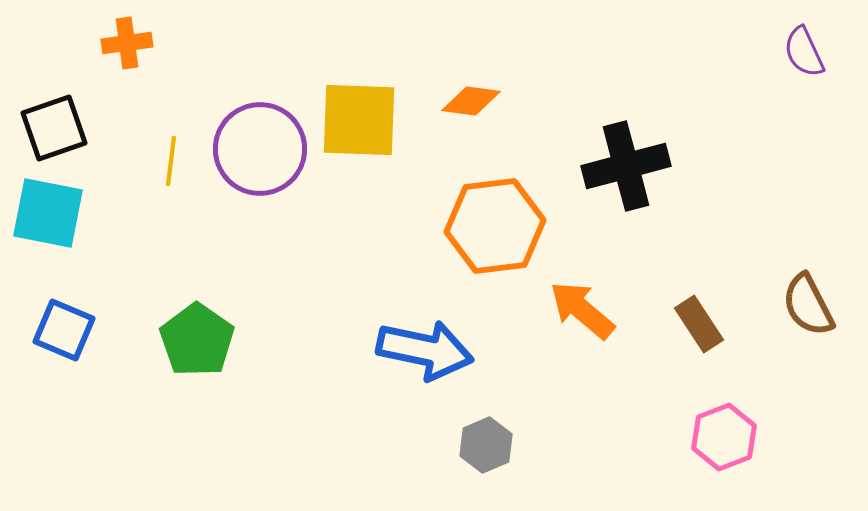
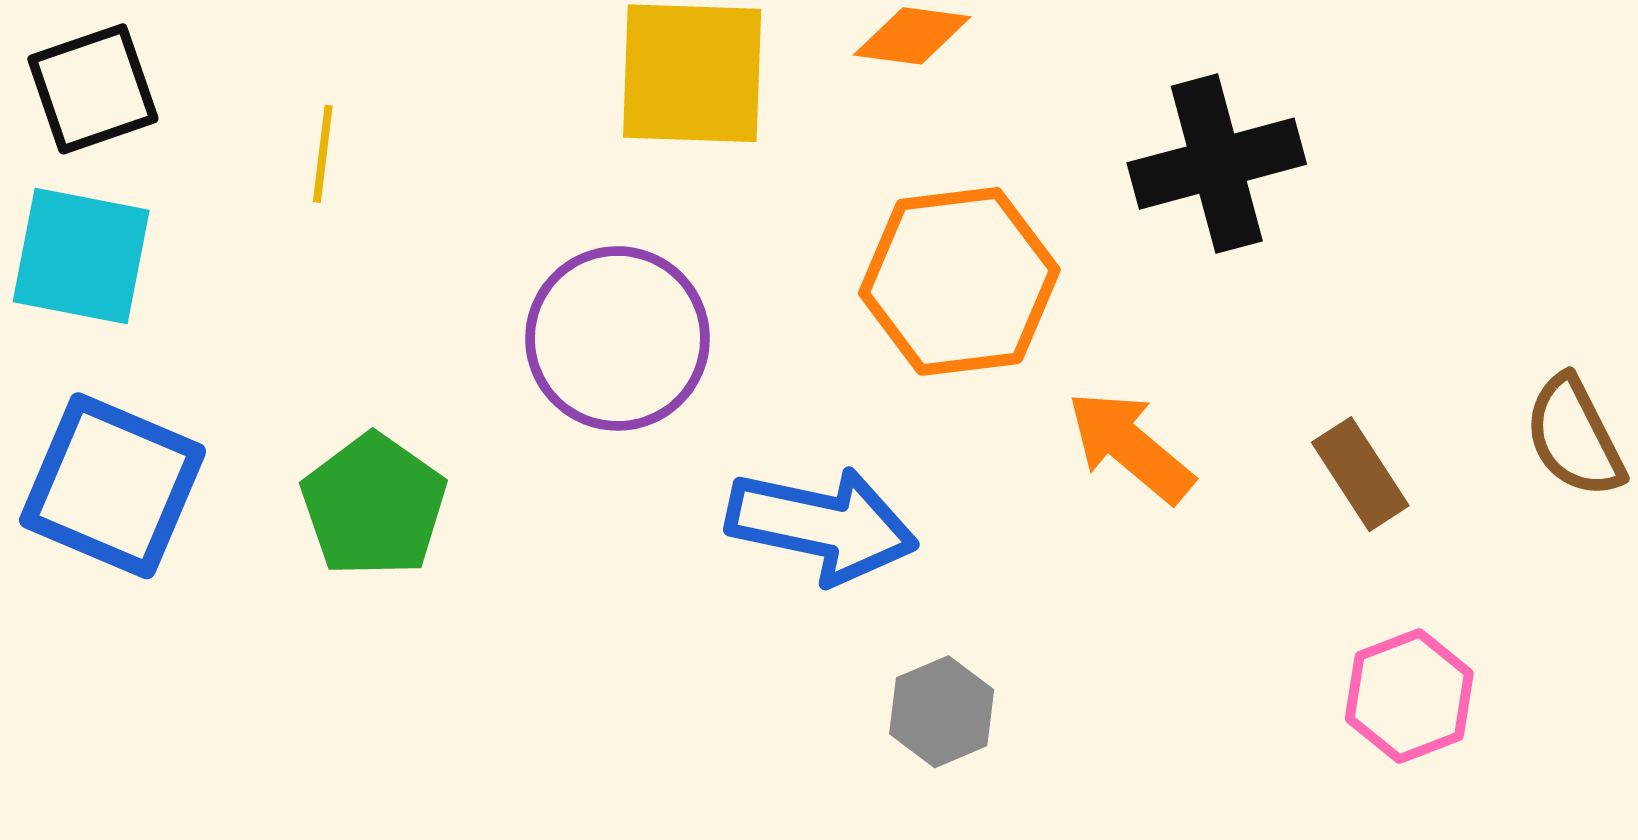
purple circle: (260, 149) -> (618, 338), moved
blue square: (64, 330) -> (113, 486), size x1.5

